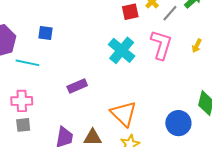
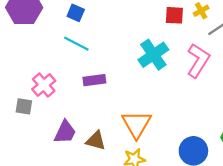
cyan line: (27, 63) -> (76, 44), moved
pink cross: (22, 101) -> (44, 85), moved, turned 35

